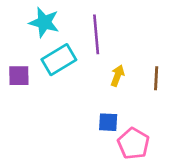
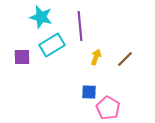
brown line: (156, 78) -> (125, 59), turned 42

